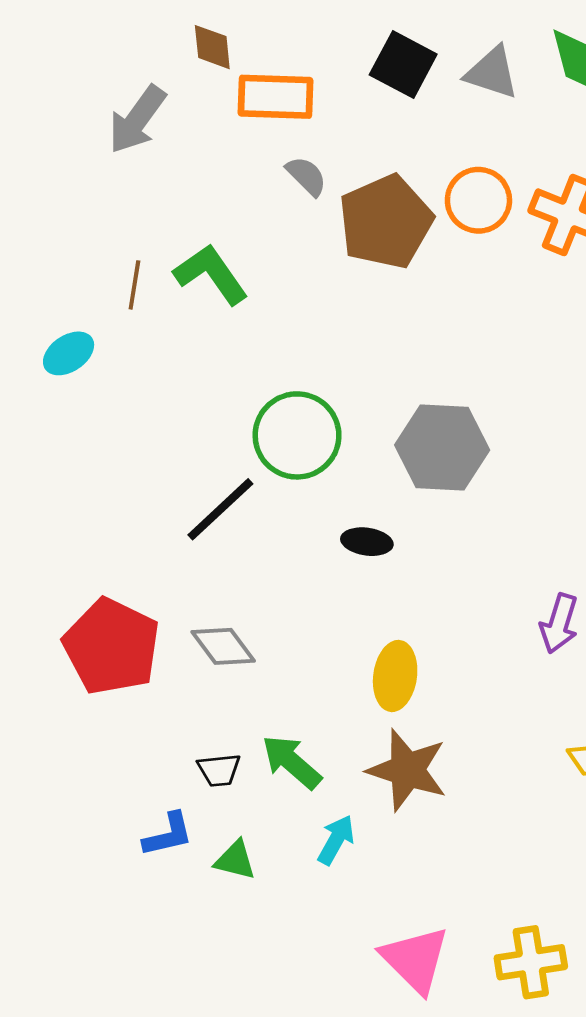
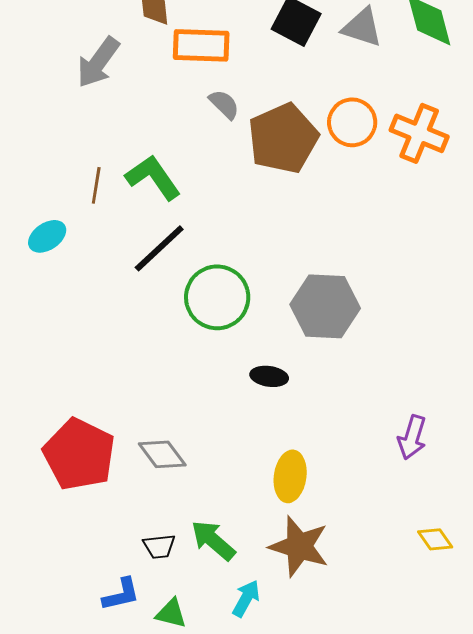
black line: (220, 509) -> (159, 248), moved

